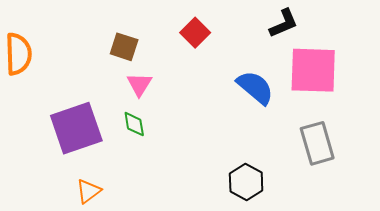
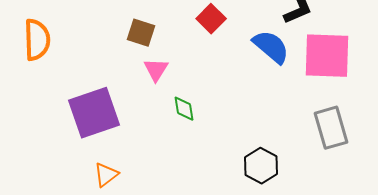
blue semicircle: (255, 87) -> (271, 47), moved
green diamond: (134, 124) -> (184, 109), moved

